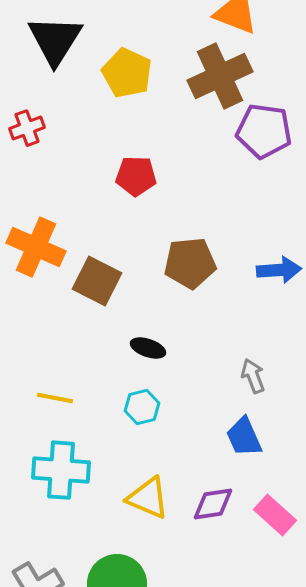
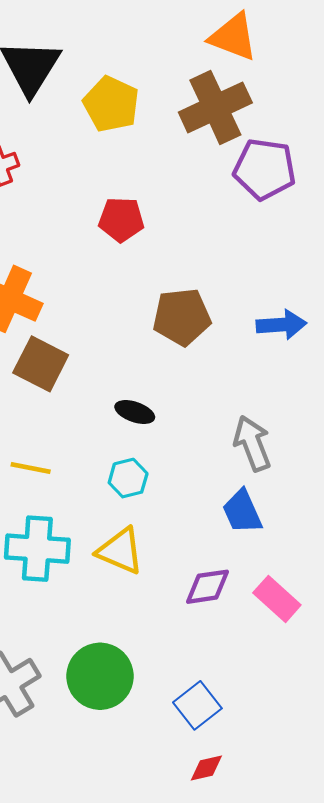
brown square: (97, 281) -> (41, 364), moved
gray arrow: (253, 376) -> (252, 443), size x1.4
yellow triangle: (148, 498) -> (120, 551), moved

